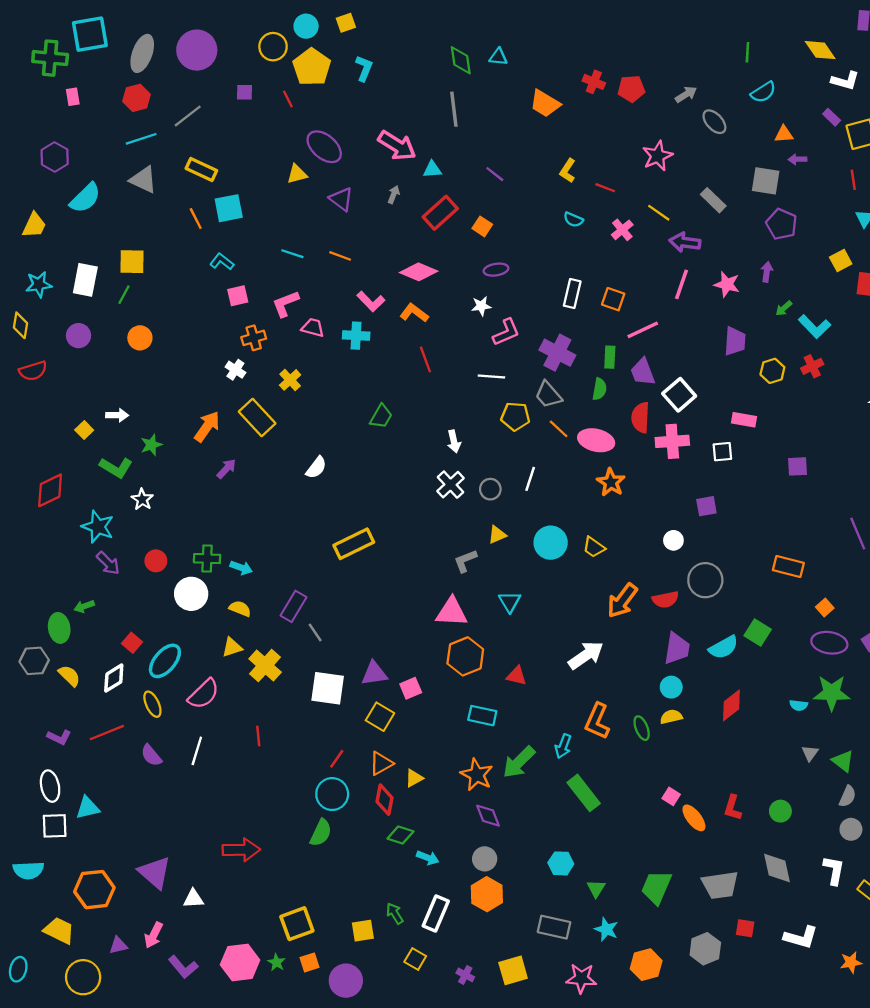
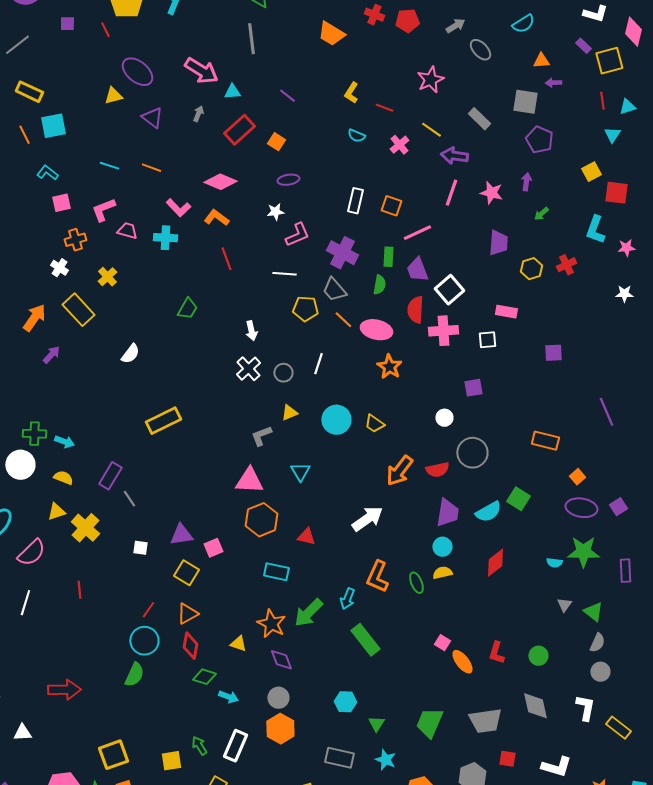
cyan L-shape: (815, 326) -> (595, 230), moved, turned 64
white square: (328, 688) -> (140, 548), size x0.5
yellow triangle: (414, 778) -> (238, 644), moved, turned 48

